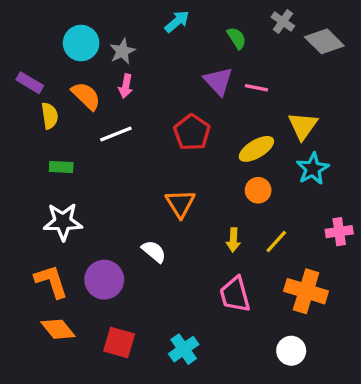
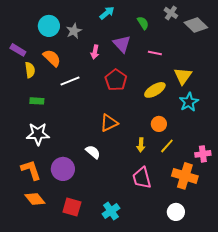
purple triangle: (218, 81) -> (122, 44), moved
pink arrow: (126, 86) -> (95, 52), moved
orange circle: (258, 190) -> (159, 124), moved
orange triangle: (180, 203) -> (109, 123), turned 36
pink cross: (339, 232) -> (203, 154), moved

